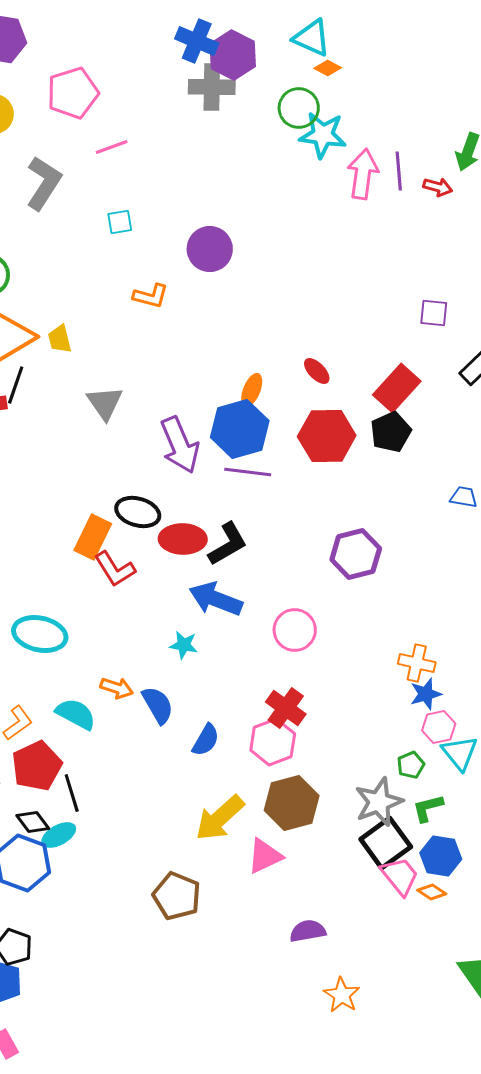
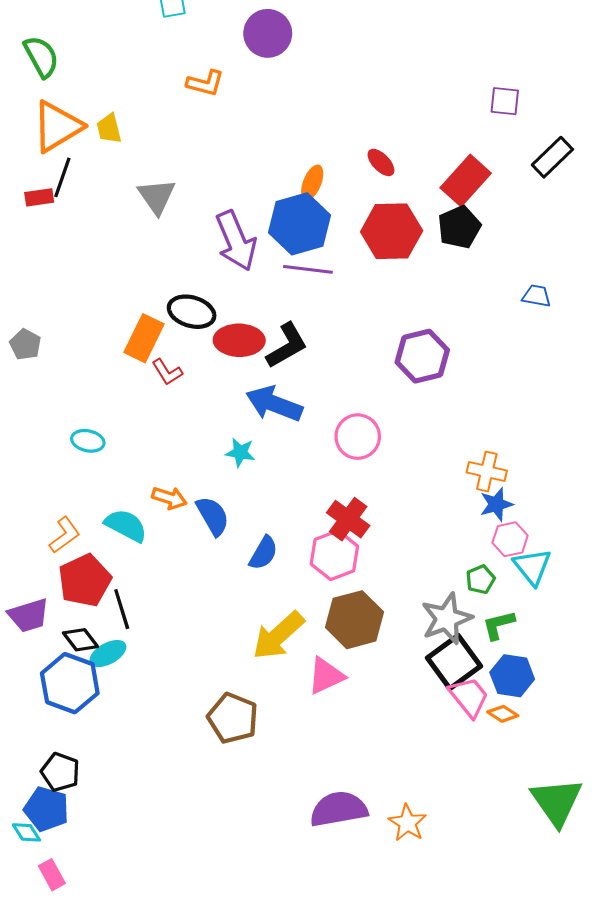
red L-shape: (115, 569) -> (167, 372), size x0.7
cyan ellipse: (40, 634) -> (88, 441), size x0.6
purple semicircle: (308, 931) -> (339, 809), moved, size x1.5

